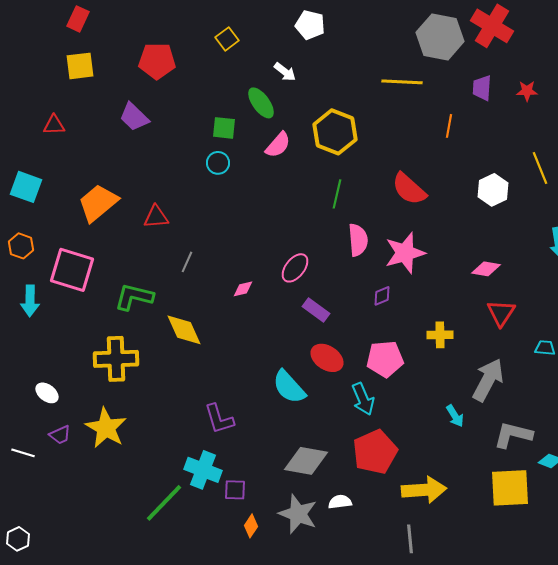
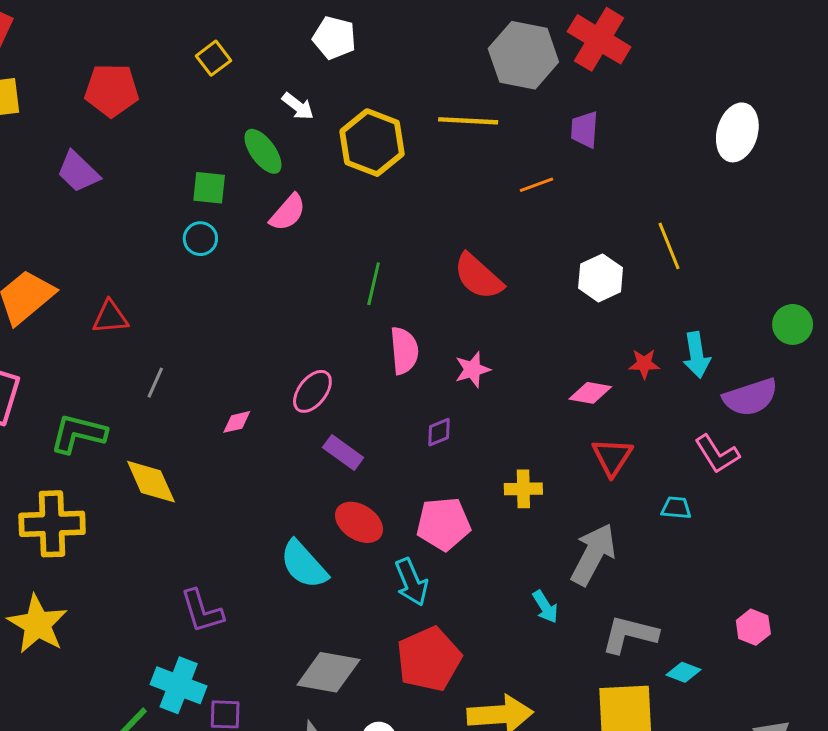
red star: (527, 91) -> (644, 364), moved
orange line: (449, 126) -> (537, 185), turned 60
yellow hexagon: (335, 132) -> (372, 143), moved
pink star: (405, 253) -> (473, 370), size x0.6

